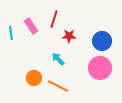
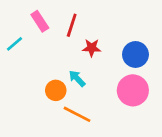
pink rectangle: (31, 26) -> (40, 21), moved
cyan line: (11, 33) -> (15, 44), turned 56
orange circle: (34, 78) -> (56, 90), moved

